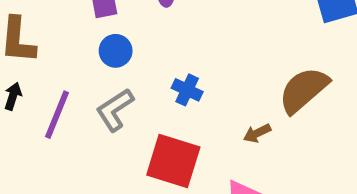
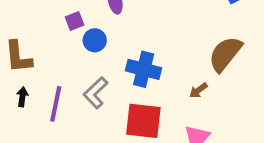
blue circle: (116, 51) -> (95, 40), moved
blue cross: (187, 90) -> (144, 69), size x1.6

